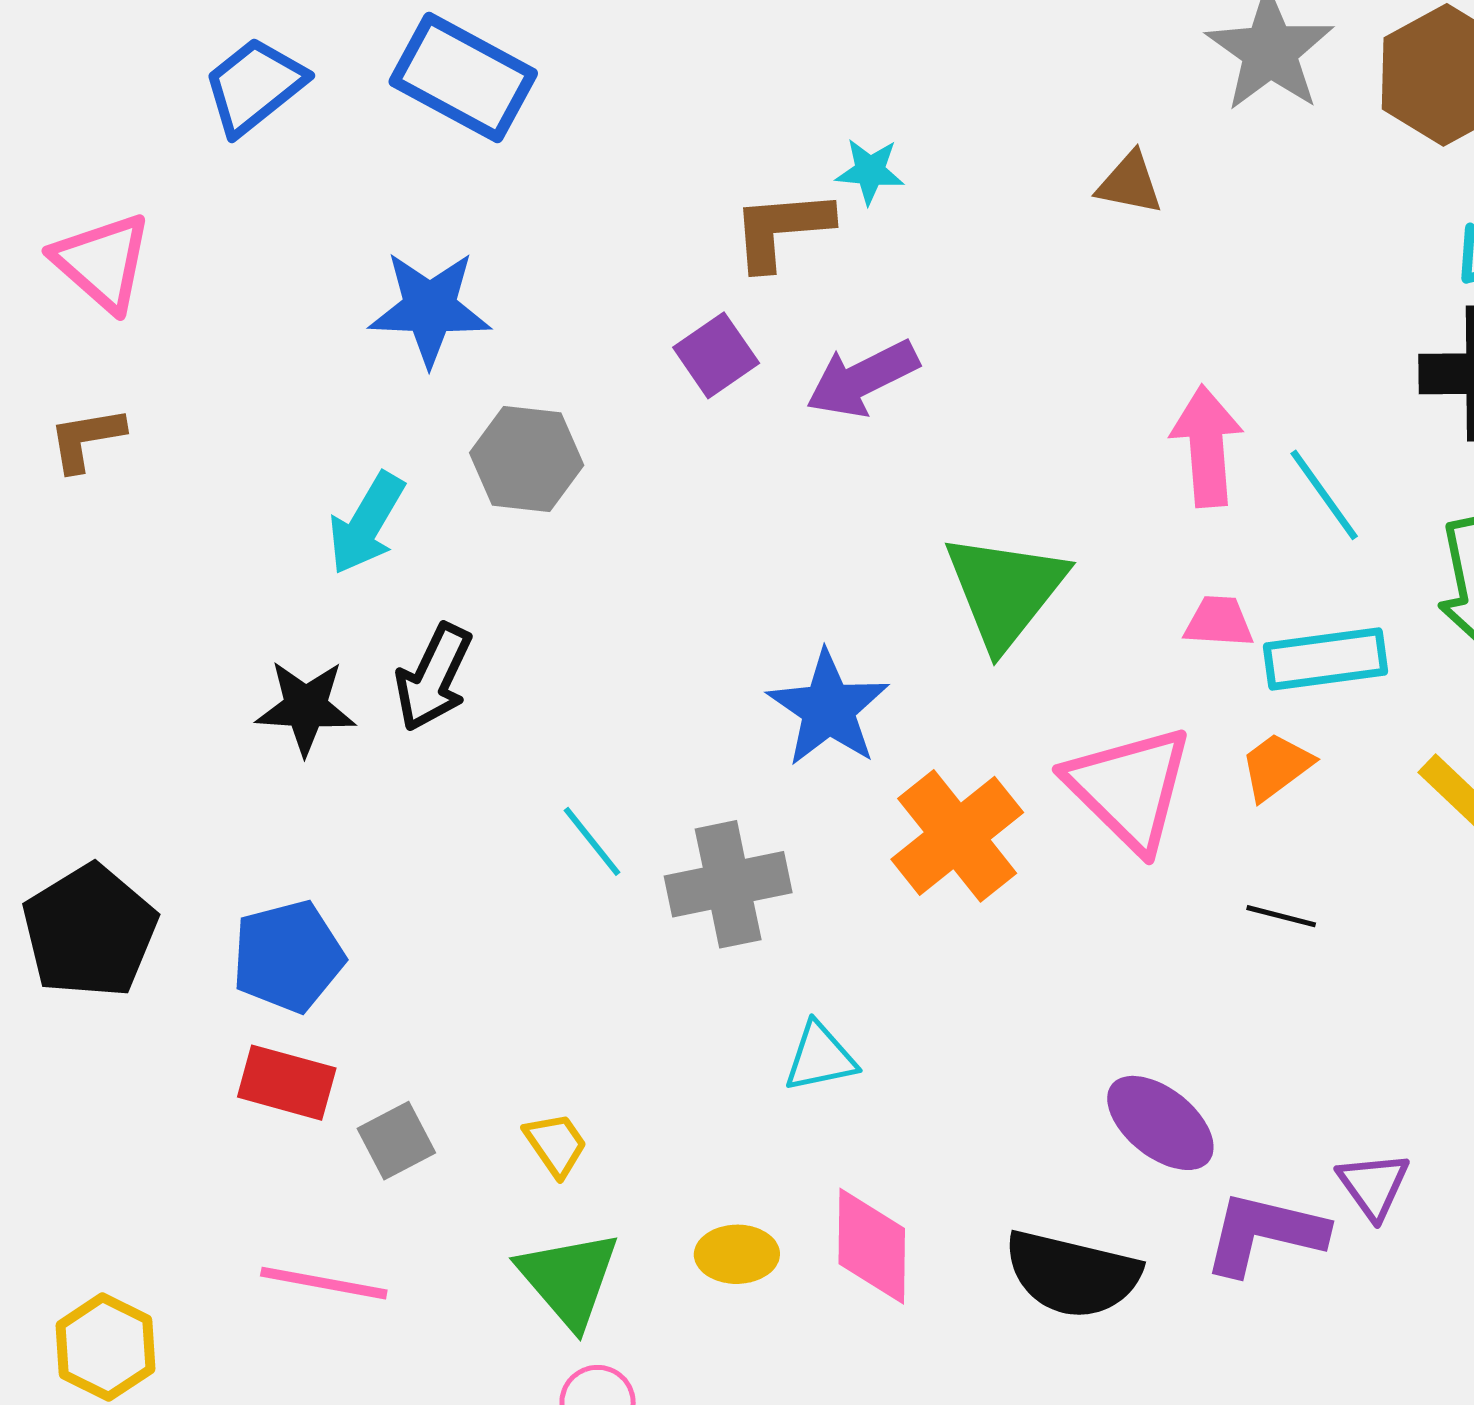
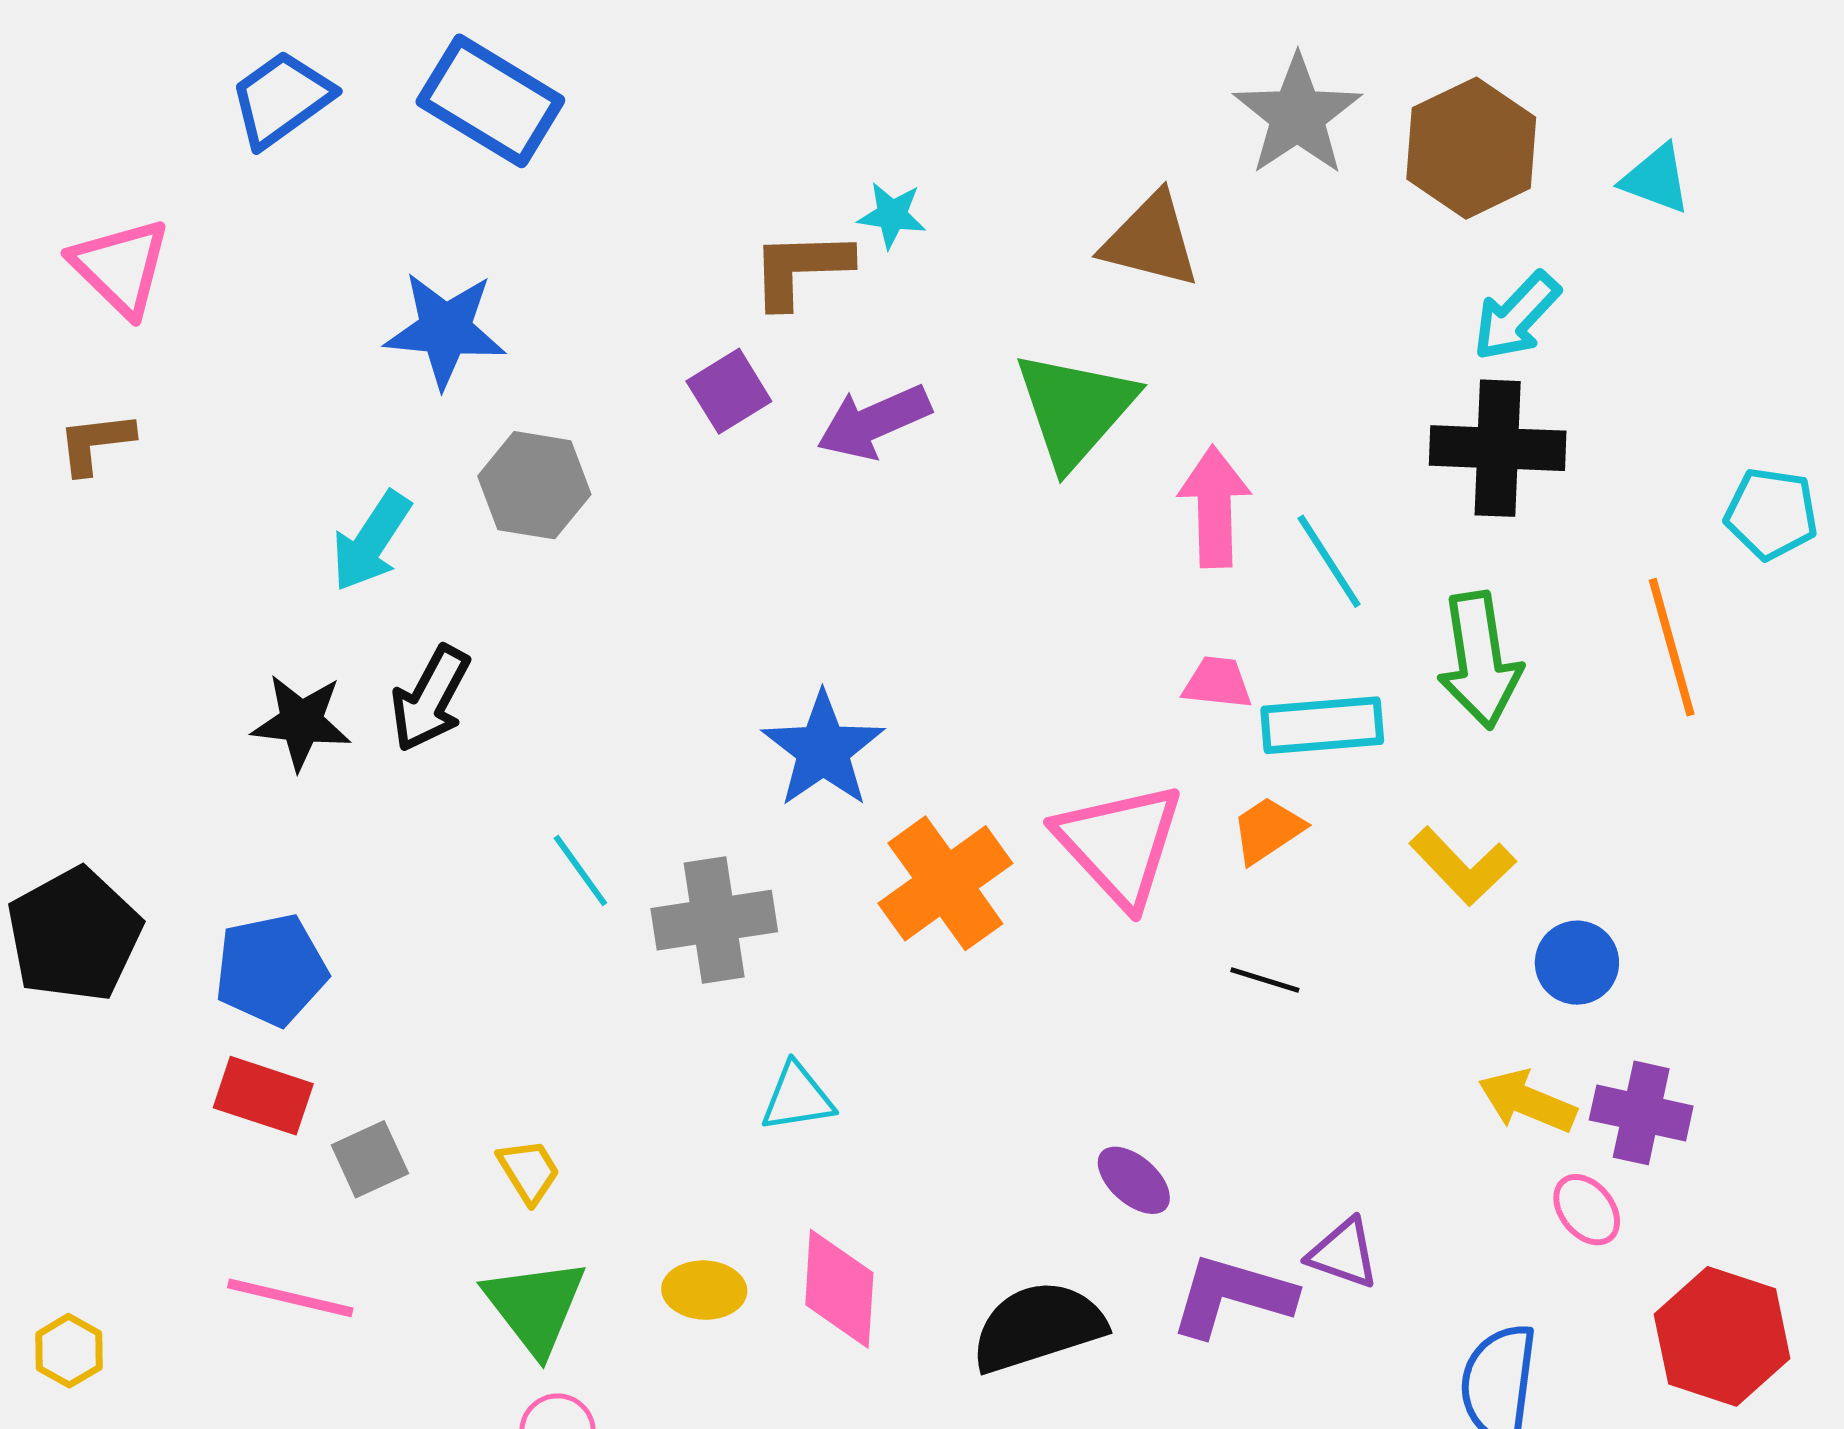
brown triangle: (1130, 183) -> (1151, 240), size x1.5
green triangle: (1005, 590) -> (1075, 409), moved
purple ellipse: (1160, 1123) -> (1134, 1180), size x0.7
purple triangle: (1373, 1185) -> (1343, 1253), turned -38
black semicircle: (1072, 1274) -> (1038, 1327), turned 146
yellow hexagon: (105, 1347) -> (69, 1351), size x0.7

